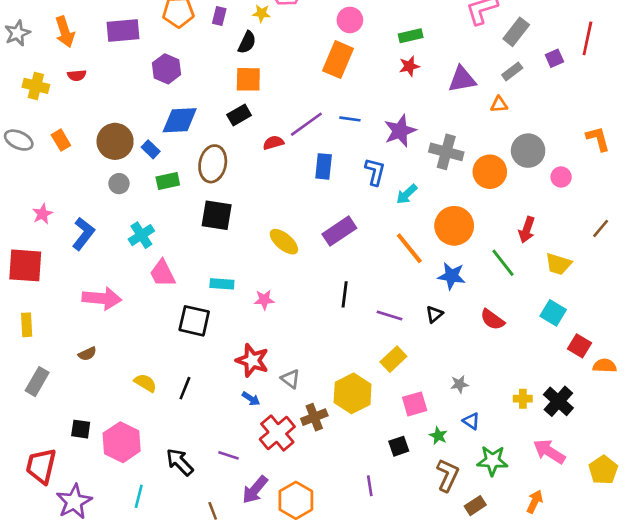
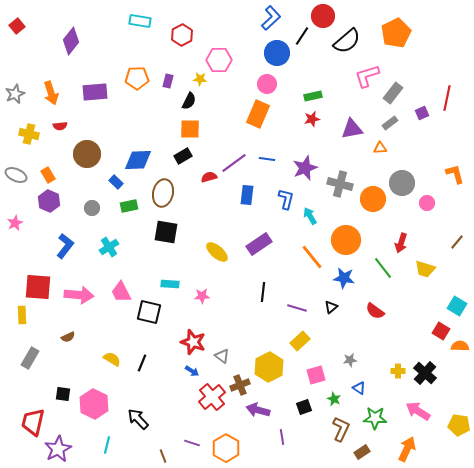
purple hexagon: (166, 69) -> (49, 201), moved
brown circle: (115, 141) -> (87, 154), moved
cyan arrow: (407, 194) -> (310, 216), turned 102
pink star: (42, 214) -> (15, 223), moved
red square: (25, 265) -> (38, 287), moved
pink trapezoid: (163, 273) -> (121, 292), moved
cyan square: (553, 313) -> (457, 306), moved
purple line: (229, 455) -> (192, 443), moved
yellow pentagon: (603, 470) -> (459, 425), turned -30
purple arrow: (255, 490) -> (258, 410), moved, turned 65
orange arrow: (535, 502) -> (407, 449), size x1.4

